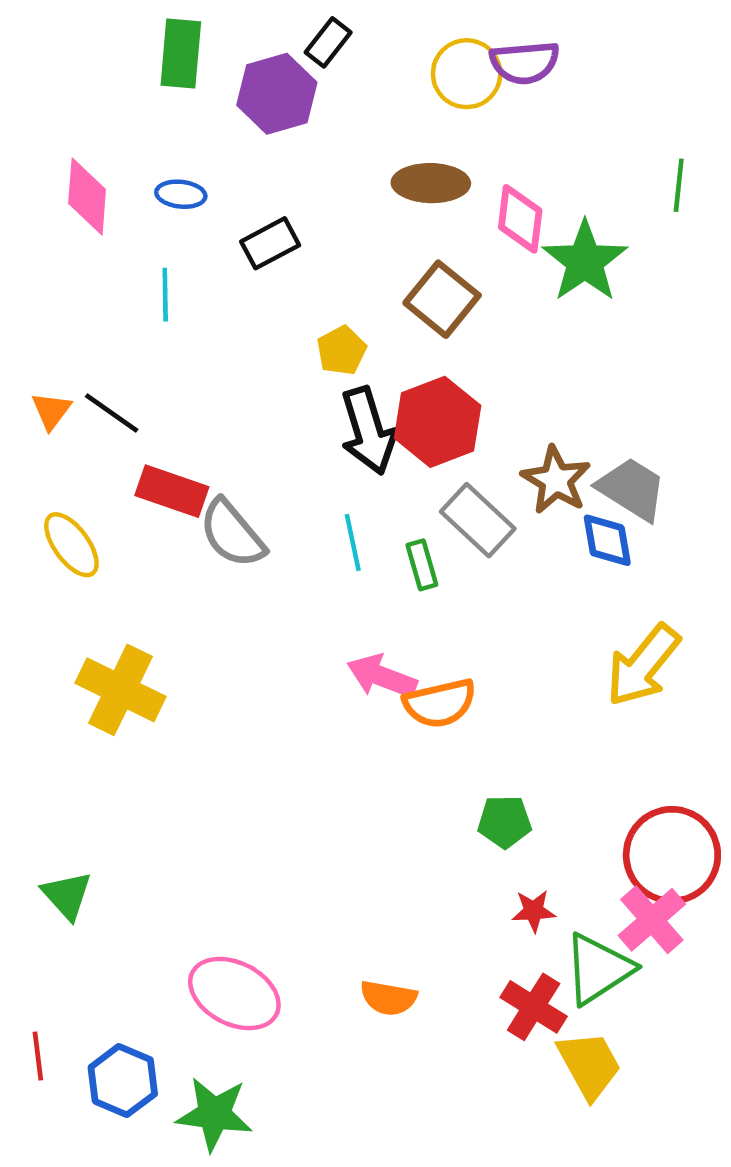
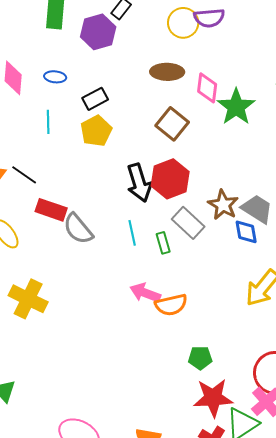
yellow pentagon: (342, 350) -> (96, 131), moved, size x1.4
red star: (534, 911) -> (213, 398), size x2.0

